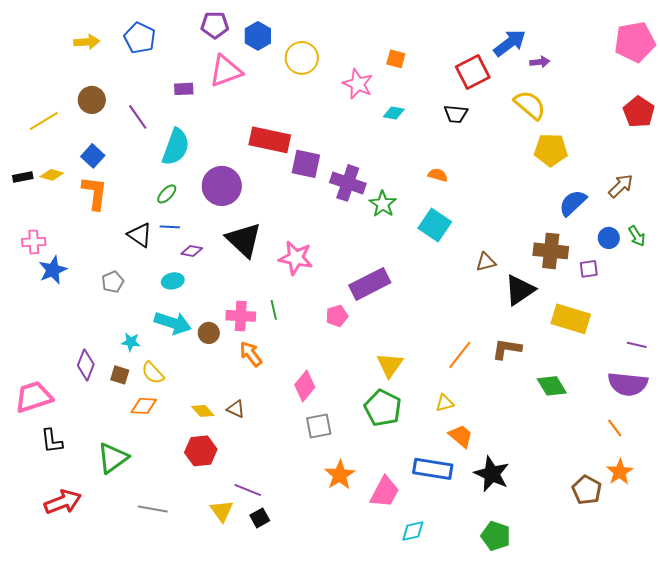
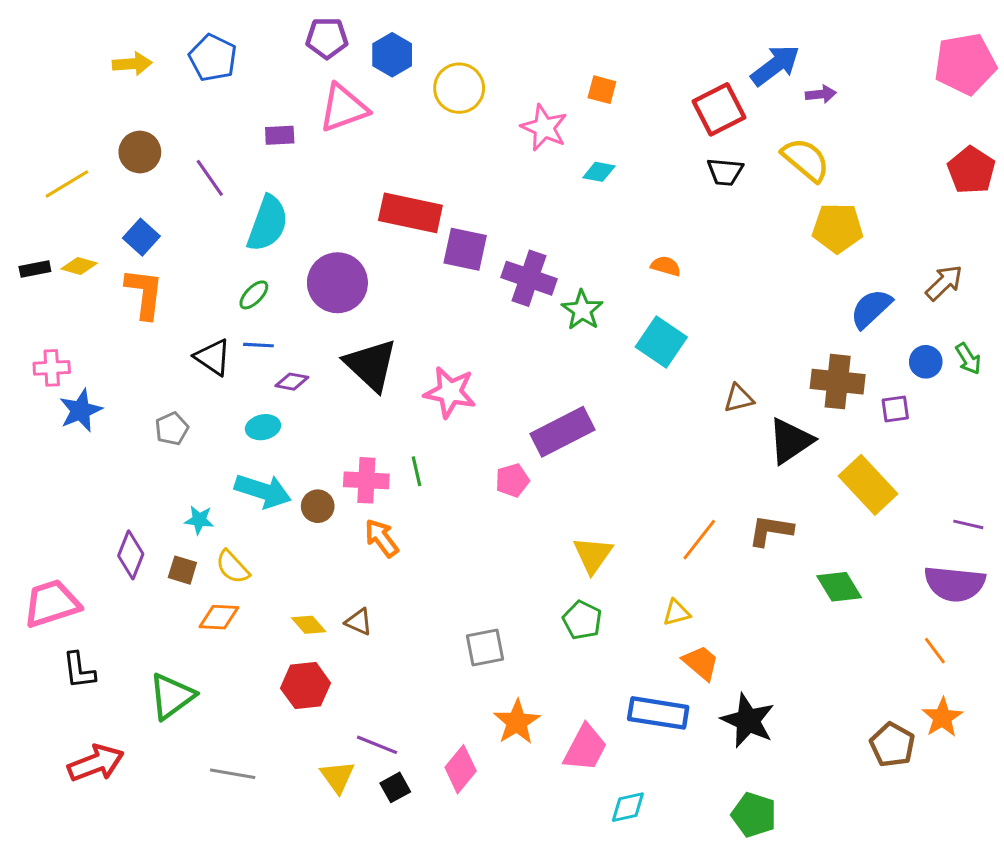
black trapezoid: (456, 114) -> (725, 172), moved
yellow rectangle: (571, 319) -> (868, 485), turned 30
pink diamond: (305, 386) -> (461, 769), moved
green pentagon: (383, 408) -> (582, 620), size x0.7

